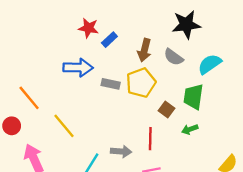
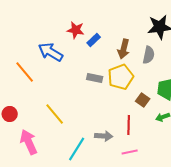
gray semicircle: (174, 57) -> (149, 55), turned -114
blue arrow: (78, 68) -> (51, 52), moved, turned -150
orange line: (29, 98) -> (25, 72), moved

